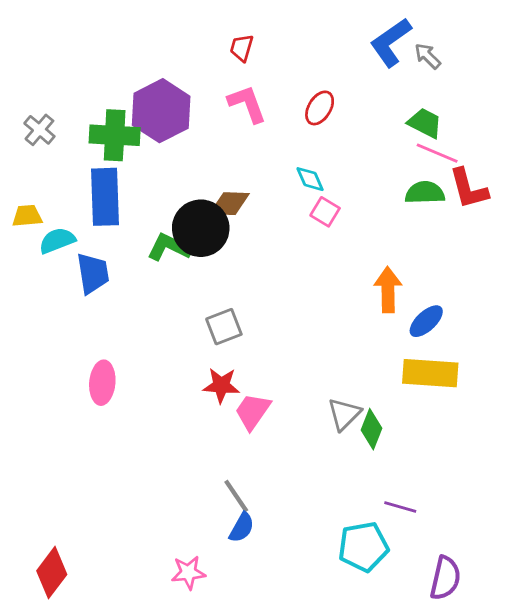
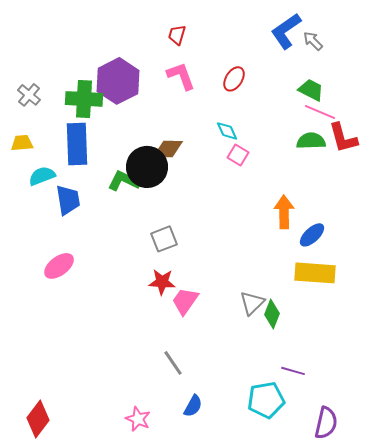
yellow trapezoid: (27, 216) -> (22, 143), moved
pink ellipse: (102, 383) -> (59, 266), moved, turned 48
blue semicircle: (242, 528) -> (193, 406), moved
pink star: (188, 573) -> (138, 419), turned 30

